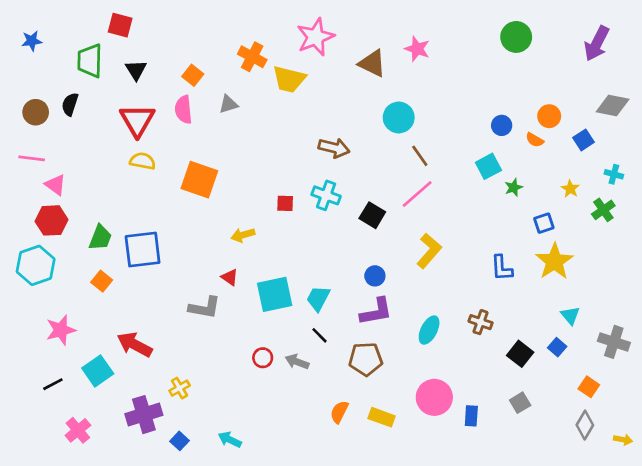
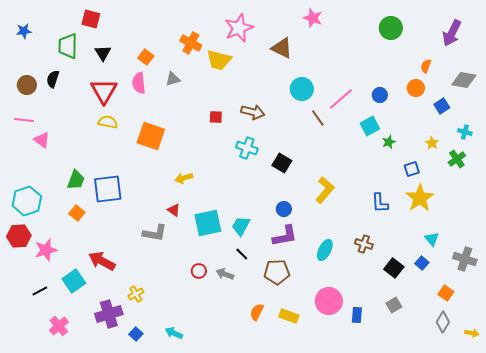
pink star: (417, 49) -> (313, 18), moved
orange semicircle: (535, 140) -> (426, 66), moved, turned 80
pink line: (417, 194) -> (341, 99), moved
red square: (285, 203) -> (216, 117), moved
red hexagon: (51, 220) -> (19, 236), moved

